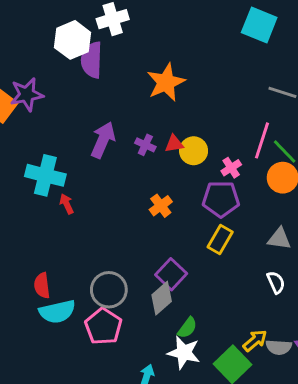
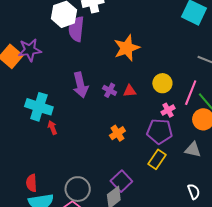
purple arrow: (103, 140) -> (80, 85), turned 140
yellow circle: (194, 151) -> (162, 83), moved
gray triangle: (279, 239) -> (193, 150), moved

